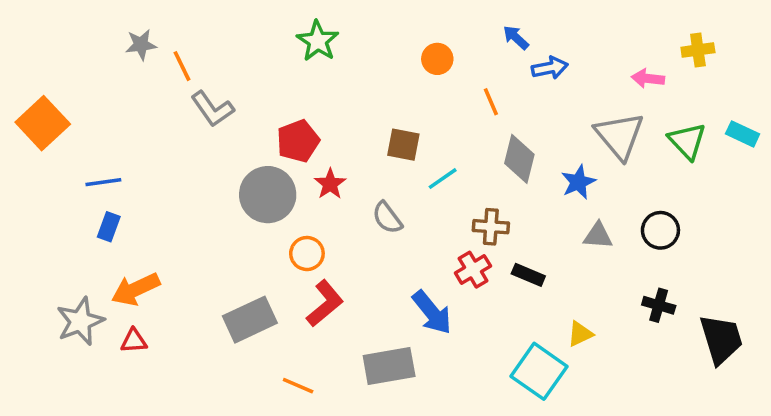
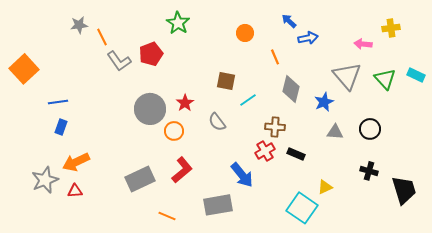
red pentagon: (298, 141) -> (151, 54), moved
orange circle: (307, 254) -> (174, 131), moved

